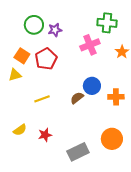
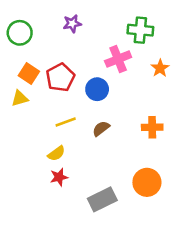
green circle: (34, 25) -> (20, 33), moved
purple star: (55, 30) -> (72, 24), moved
blue circle: (92, 86) -> (97, 89), moved
yellow line: (42, 99) -> (66, 122), moved
yellow semicircle: (20, 130) -> (56, 153), moved

